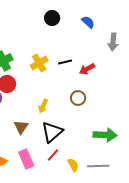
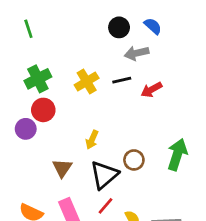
black circle: (52, 18) -> (119, 27), moved
gray arrow: (113, 42) -> (137, 53), moved, turned 72
brown circle: (78, 98) -> (134, 160), moved
green arrow: (105, 135) -> (177, 155), moved, turned -75

